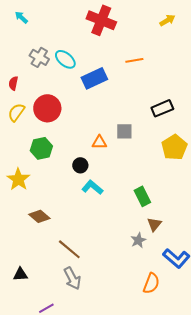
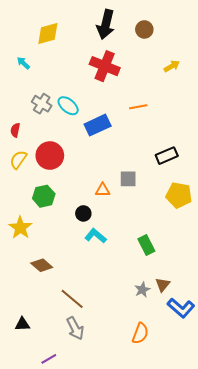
yellow pentagon: (174, 147) -> (179, 195), turned -30
brown triangle: (154, 224) -> (163, 285), moved
orange semicircle: (151, 283) -> (140, 333), moved

